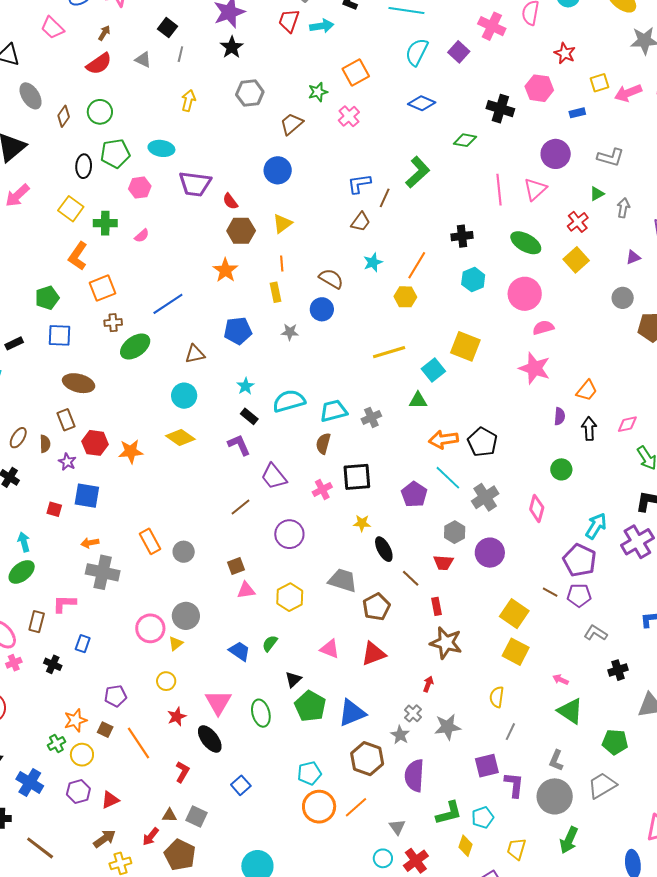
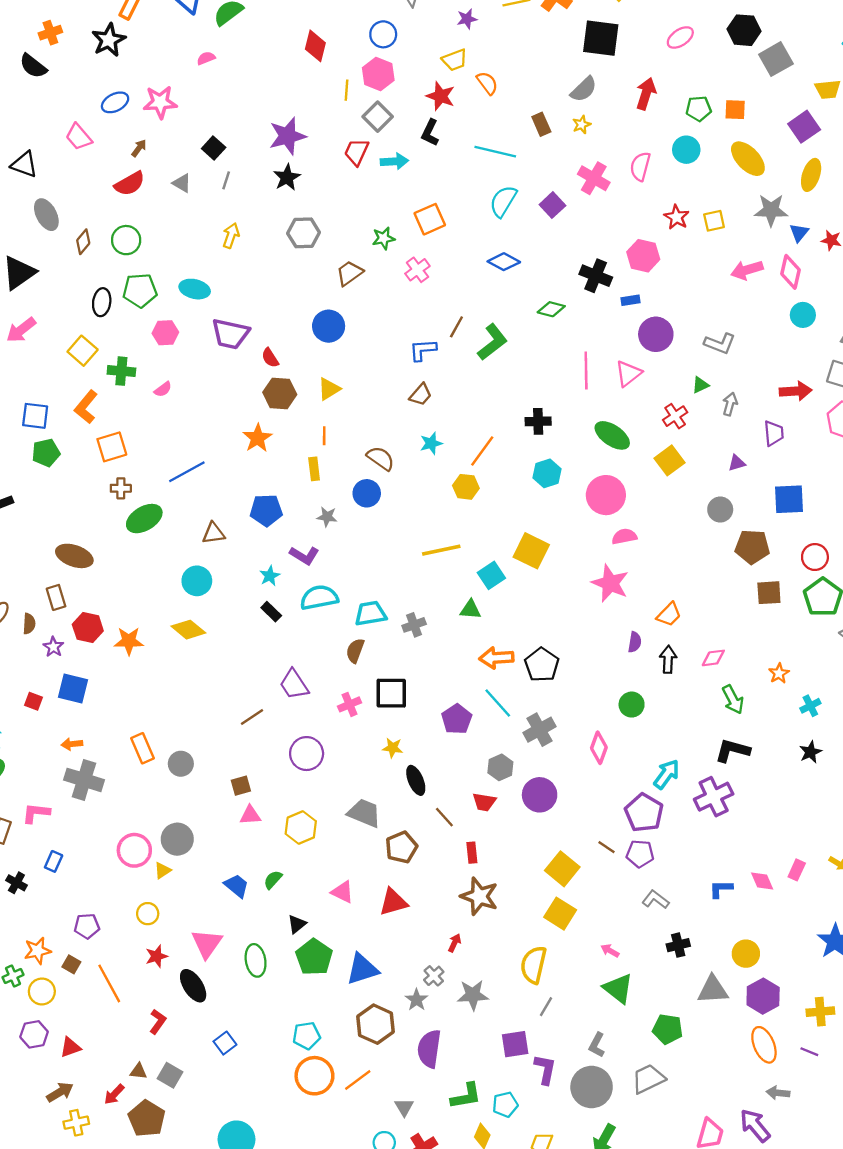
yellow square: (600, 83) -> (714, 221), moved
blue rectangle: (577, 113) -> (630, 300), moved
brown line: (385, 198) -> (456, 327), moved
blue square: (60, 335) -> (35, 416), moved
purple L-shape: (239, 445) -> (304, 555), moved, turned 140
yellow semicircle: (497, 697) -> (534, 965), size x1.5

